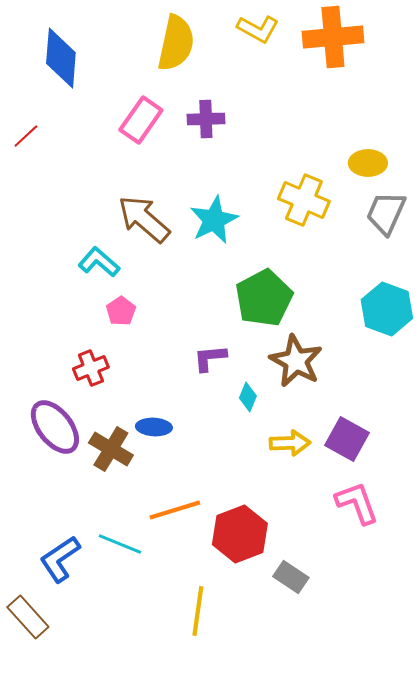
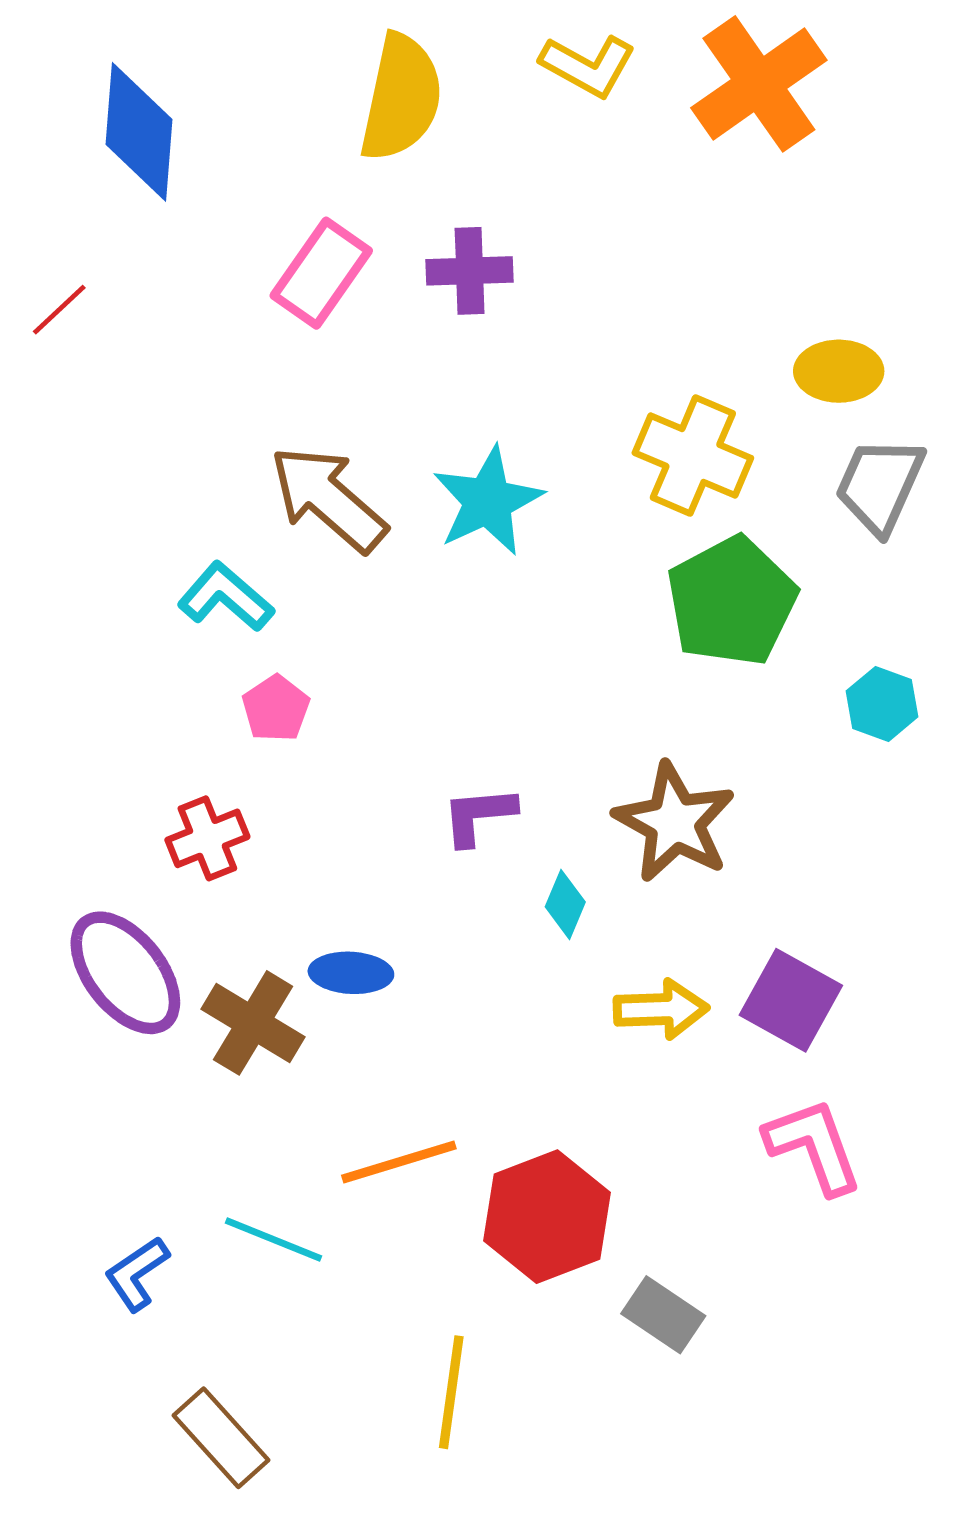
orange cross: (333, 37) -> (759, 84), turned -30
green pentagon: (264, 298) -> (732, 601), moved
cyan hexagon: (387, 309) -> (882, 704), size x0.6
blue L-shape: (60, 559) -> (137, 1274), size x0.7
brown rectangle: (28, 617) -> (221, 1438), moved

